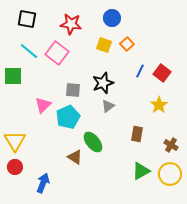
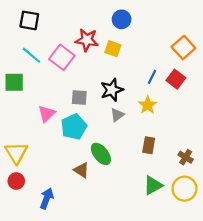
red star: (71, 24) -> (87, 40), moved
orange square: (127, 44) -> (183, 48), moved, size x1.5
yellow star: (159, 105) -> (148, 105), moved

